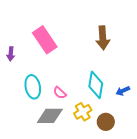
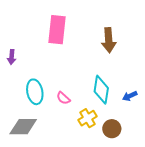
pink rectangle: (45, 40) -> (57, 30), moved, turned 40
gray diamond: (50, 116) -> (23, 127), moved

